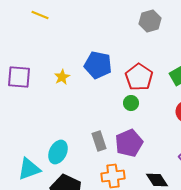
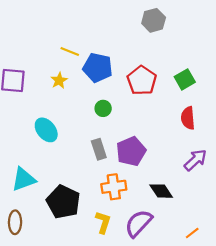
yellow line: (40, 15) -> (70, 51), moved
green circle: (131, 103) -> (103, 108), moved
cyan ellipse: (58, 152) -> (46, 130), moved, turned -65

